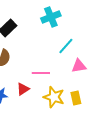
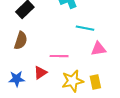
cyan line: (66, 46) -> (85, 28), turned 60
yellow star: (54, 97) -> (73, 81), turned -30

